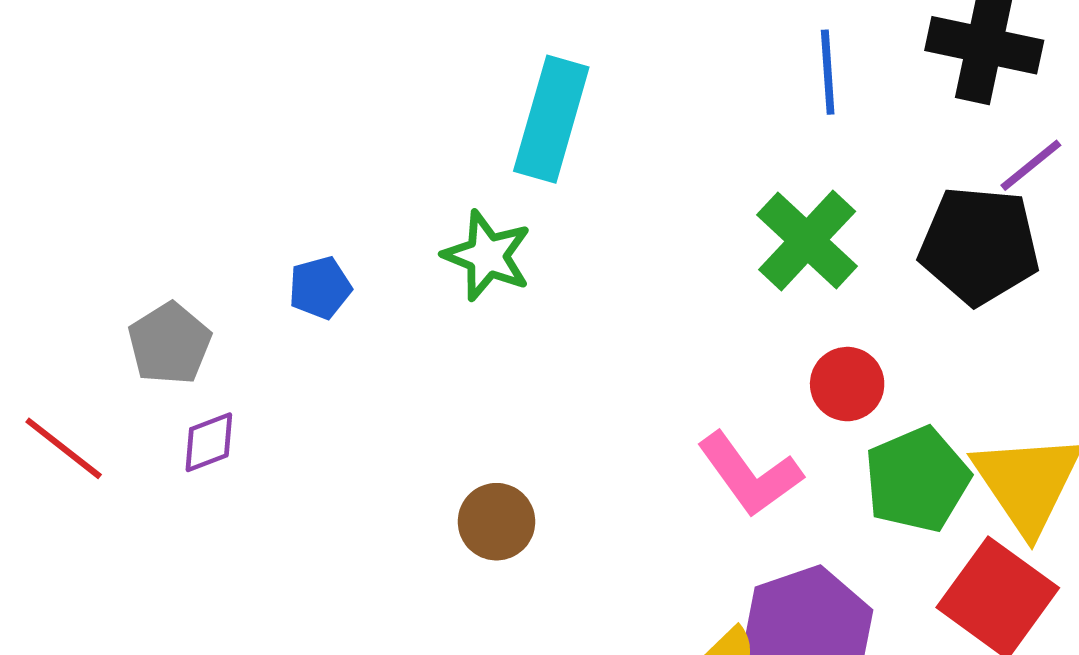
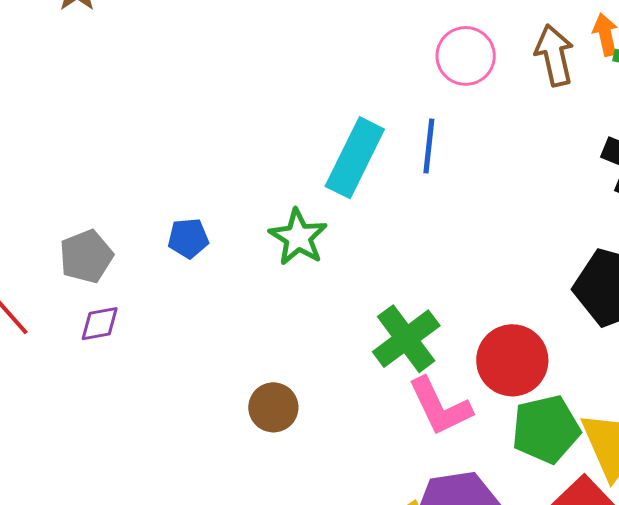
blue line: (828, 72) -> (429, 146), moved
green cross: (807, 240) -> (406, 339), moved
red circle: (847, 384) -> (512, 360), size x1.5

